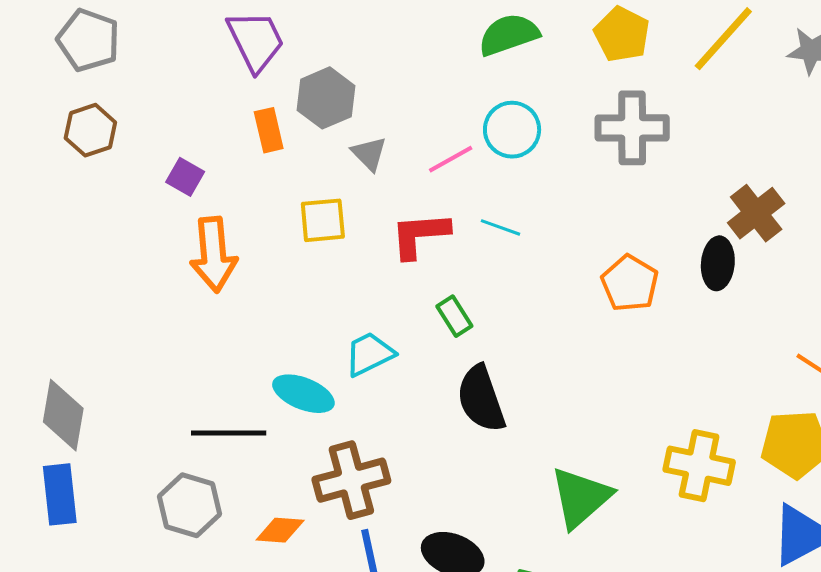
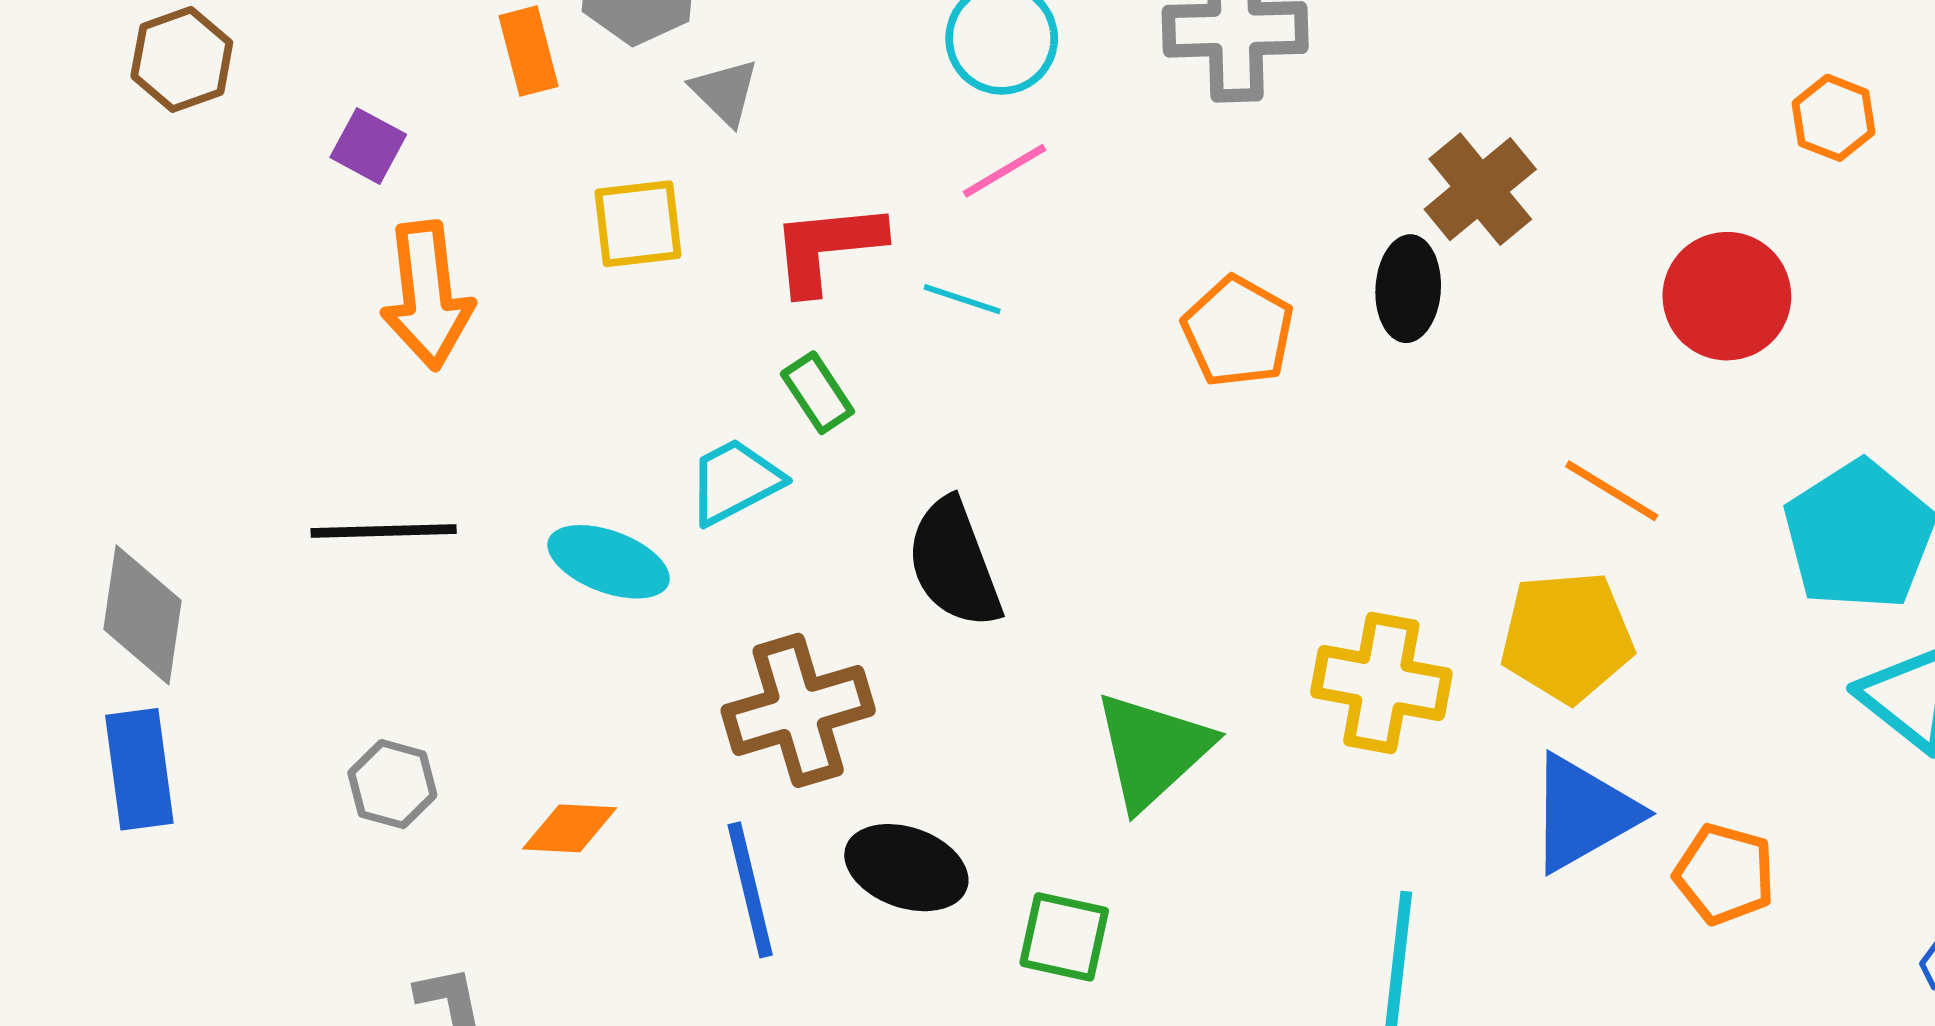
pink line: (451, 159) -> (1005, 171), moved
cyan line: (500, 227) -> (962, 299), moved
green rectangle: (454, 316) -> (817, 393), moved
black line: (229, 433) -> (384, 531), moved
brown cross: (351, 480) -> (798, 710), moved
gray hexagon: (189, 505) -> (392, 784), size x0.7

